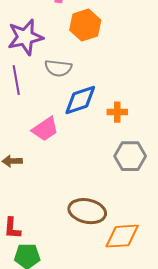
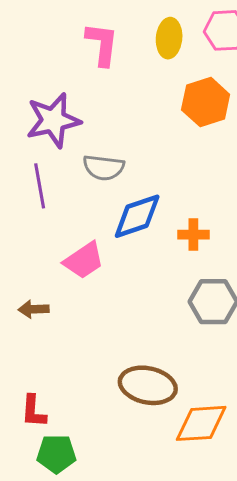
orange hexagon: (85, 25) -> (206, 102), moved

